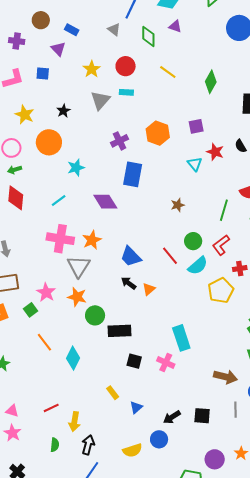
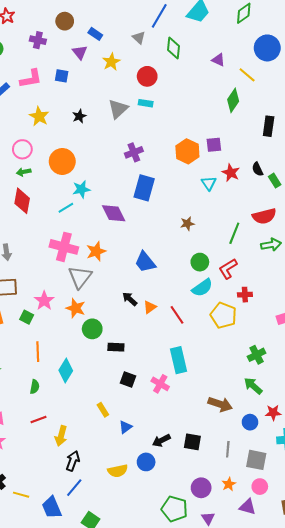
purple triangle: (175, 26) -> (218, 60), moved
yellow star: (92, 69) -> (111, 62), moved
yellow line: (168, 72) -> (247, 75), moved
orange hexagon: (158, 133) -> (187, 151), moved
orange circle: (49, 142) -> (62, 161), moved
cyan star: (76, 168) -> (81, 189), moved
blue trapezoid: (131, 256) -> (145, 262), moved
red line: (170, 256) -> (177, 315), moved
yellow pentagon: (221, 291) -> (223, 315), turned -30
green square: (30, 310) -> (27, 317), turned -32
black rectangle: (120, 331) -> (116, 347), size x0.7
orange line: (44, 342) -> (38, 352), turned 30
gray line: (235, 410) -> (228, 449), moved
green semicircle: (55, 445) -> (35, 387), moved

